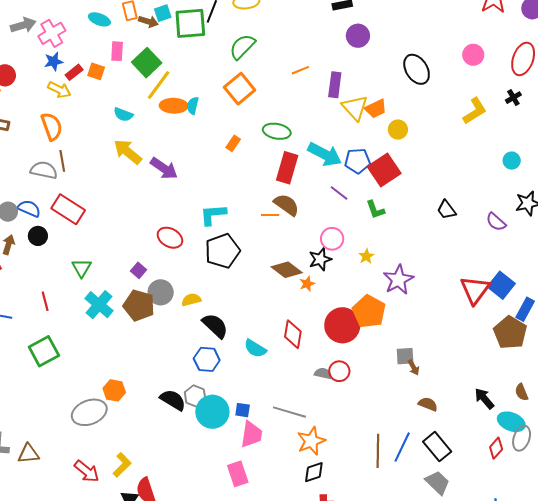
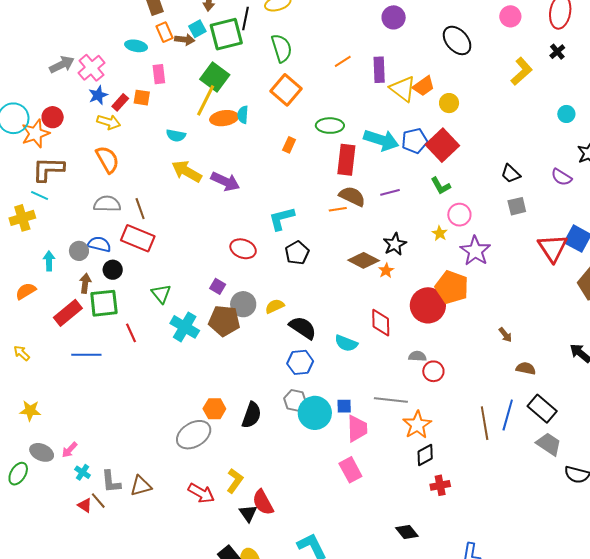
green semicircle: (242, 47) -> (282, 48), turned 128
green square: (147, 63) -> (215, 77), moved
brown line: (62, 161) -> (140, 209), moved
purple line: (339, 193) -> (390, 192), moved, turned -42
pink circle: (332, 239) -> (459, 215), moved
black pentagon: (222, 251) -> (297, 253), size x0.7
green square: (44, 351) -> (104, 303), moved, turned 32
gray square: (405, 356) -> (517, 206), moved
red circle: (339, 371) -> (433, 371), moved
black semicircle: (173, 400) -> (252, 415), moved, turned 88

